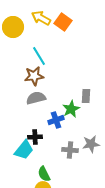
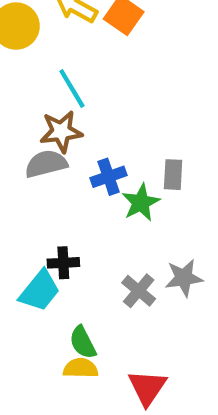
gray semicircle: (36, 98) -> (46, 164), moved
blue cross: (56, 120) -> (109, 177), moved
gray cross: (70, 150) -> (139, 291), turned 35

